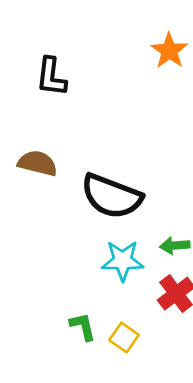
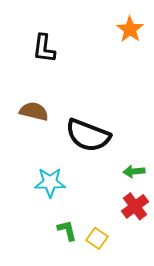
cyan star: (123, 261) -> (50, 182), moved

